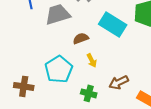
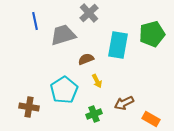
cyan rectangle: (113, 24) -> (118, 45), turned 68
green cross: (89, 93) -> (94, 114), turned -35

